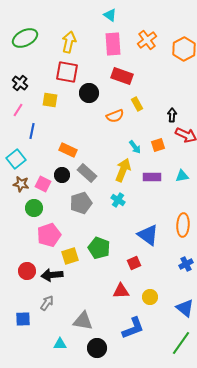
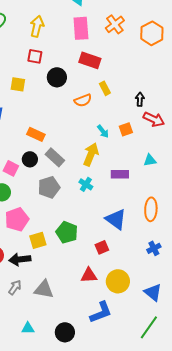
red square: (67, 72) -> (35, 56), size x0.7
purple rectangle: (152, 177) -> (120, 174), moved
yellow circle: (150, 297) -> (118, 281), size x1.5
gray triangle: (83, 321) -> (44, 289), moved

